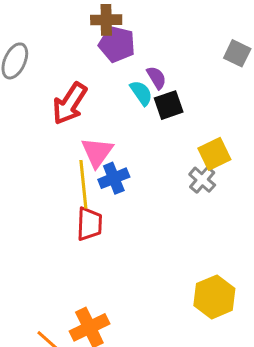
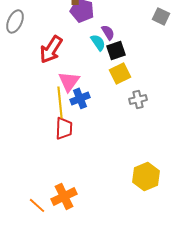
yellow square: (214, 154) -> (120, 73), moved
gray cross: (202, 180) -> (138, 99), turned 36

